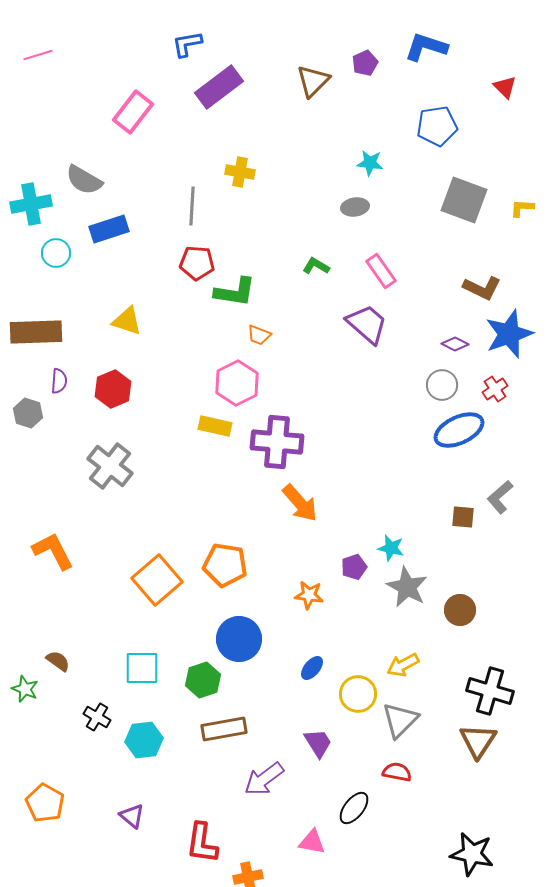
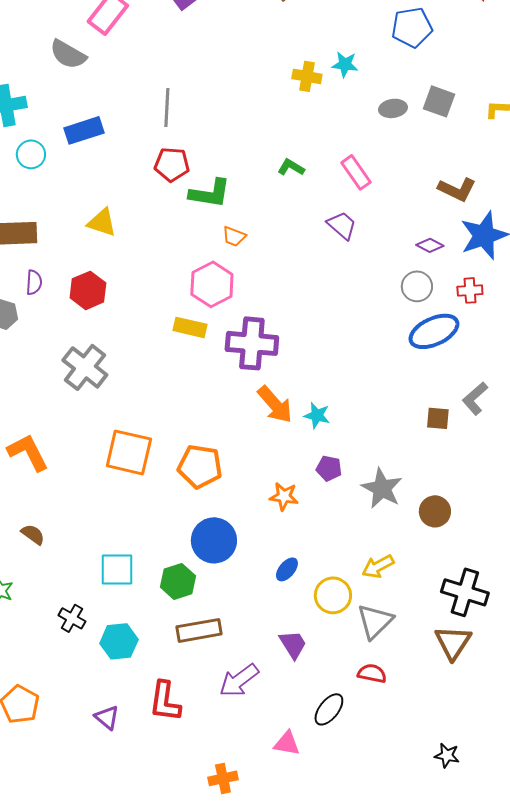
yellow cross: (240, 172) -> (307, 76), moved
gray semicircle: (84, 180) -> (68, 54), moved
gray square: (464, 200) -> (439, 101), size x0.7
gray ellipse: (355, 207) -> (393, 108), moved
purple trapezoid: (367, 324) -> (342, 225), size x0.7
red cross: (495, 389) -> (470, 290), turned 30
cyan star: (391, 548) -> (317, 415), moved
purple pentagon: (354, 567) -> (329, 468), turned 30
orange square: (157, 580) -> (129, 452), moved, turned -36
brown semicircle: (58, 661) -> (33, 534), moved
red L-shape: (202, 843) -> (165, 701), moved
black star: (472, 854) -> (447, 755), size x0.6

